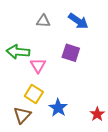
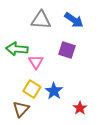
gray triangle: (43, 21) -> (41, 20), size x1.5
blue star: (58, 108) -> (54, 91), moved
red star: (97, 114) -> (80, 108), moved

